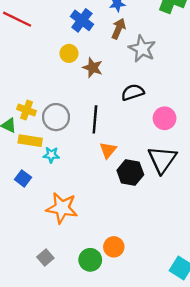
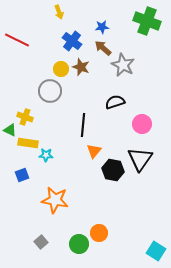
brown arrow: (119, 29) -> (103, 48), turned -72
brown star: (93, 68) -> (81, 67), moved
gray circle: (56, 117) -> (50, 91), moved
blue square: (23, 178) -> (22, 175), turned 32

